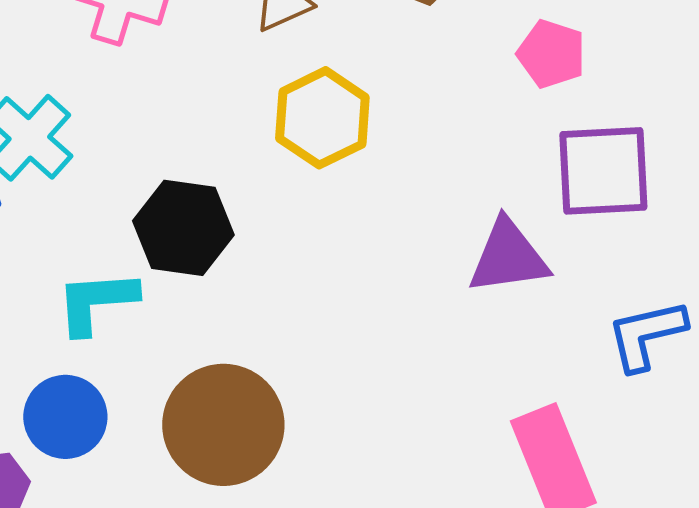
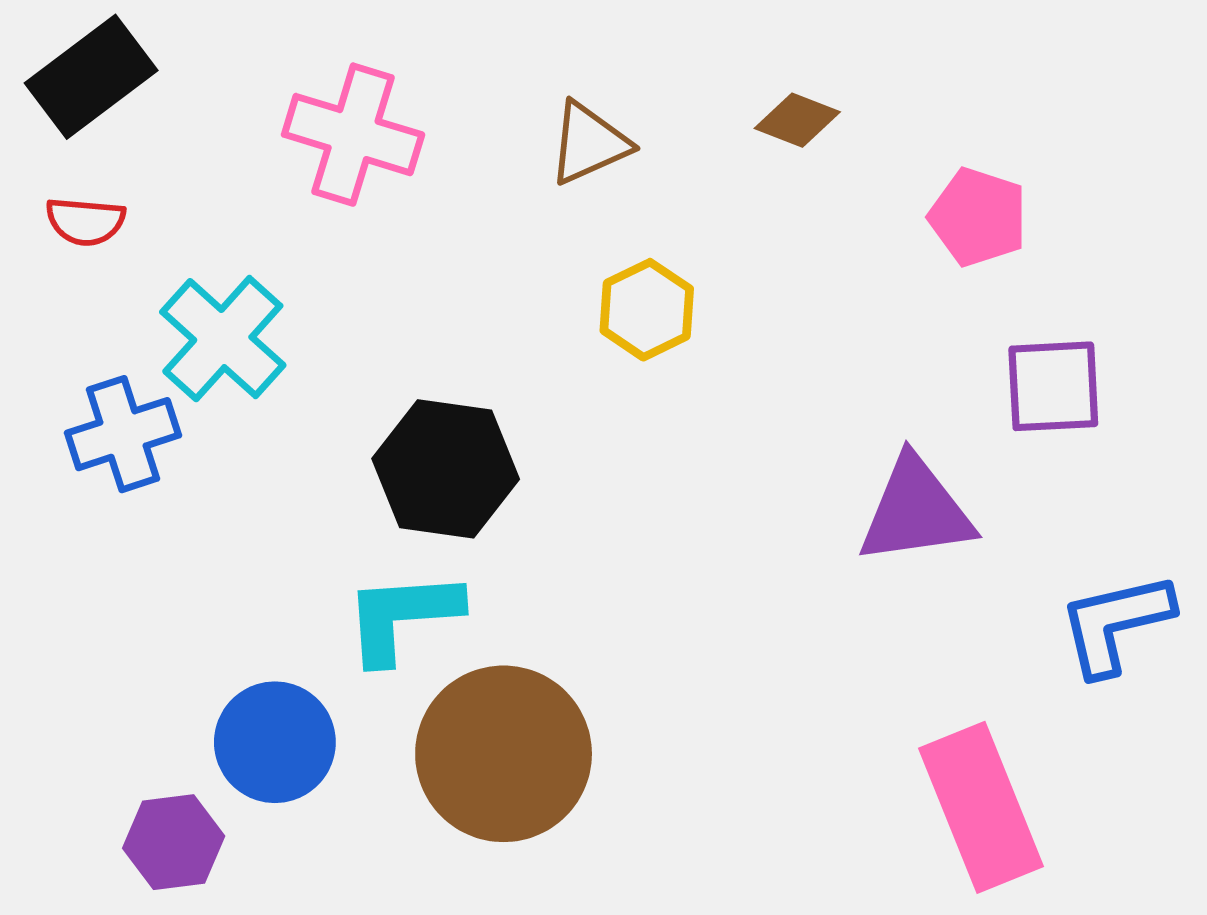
yellow hexagon: (322, 118) -> (647, 310), size x0.7
purple square: (603, 171) -> (1053, 386), size x0.7
cyan L-shape: (96, 302) -> (402, 616), moved

